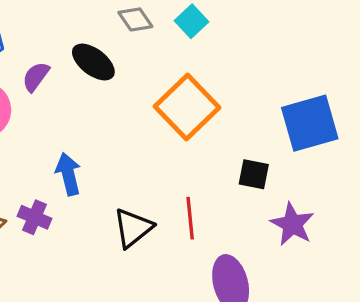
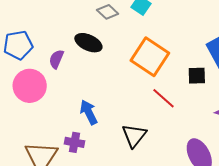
black square: (254, 174) -> (197, 76), moved
red line: (190, 218) -> (163, 98), moved, turned -30

